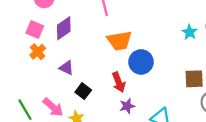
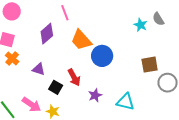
purple diamond: (64, 28) -> (47, 34), moved
orange trapezoid: (119, 41) -> (81, 40), turned 65
red arrow: (119, 82) -> (74, 77), moved

